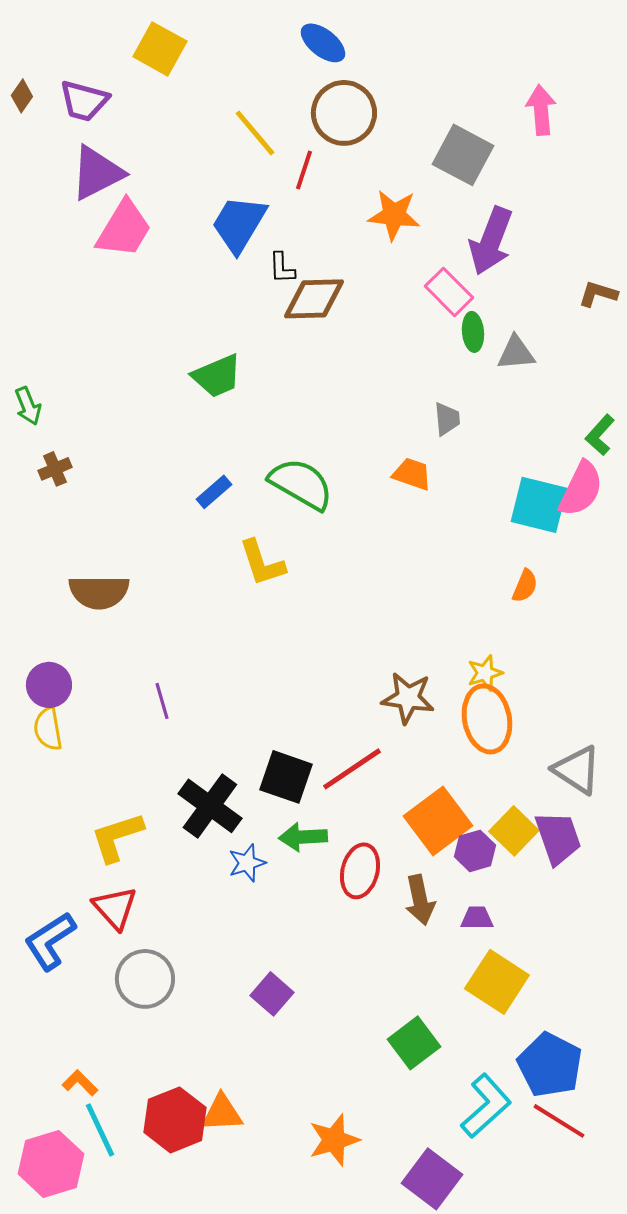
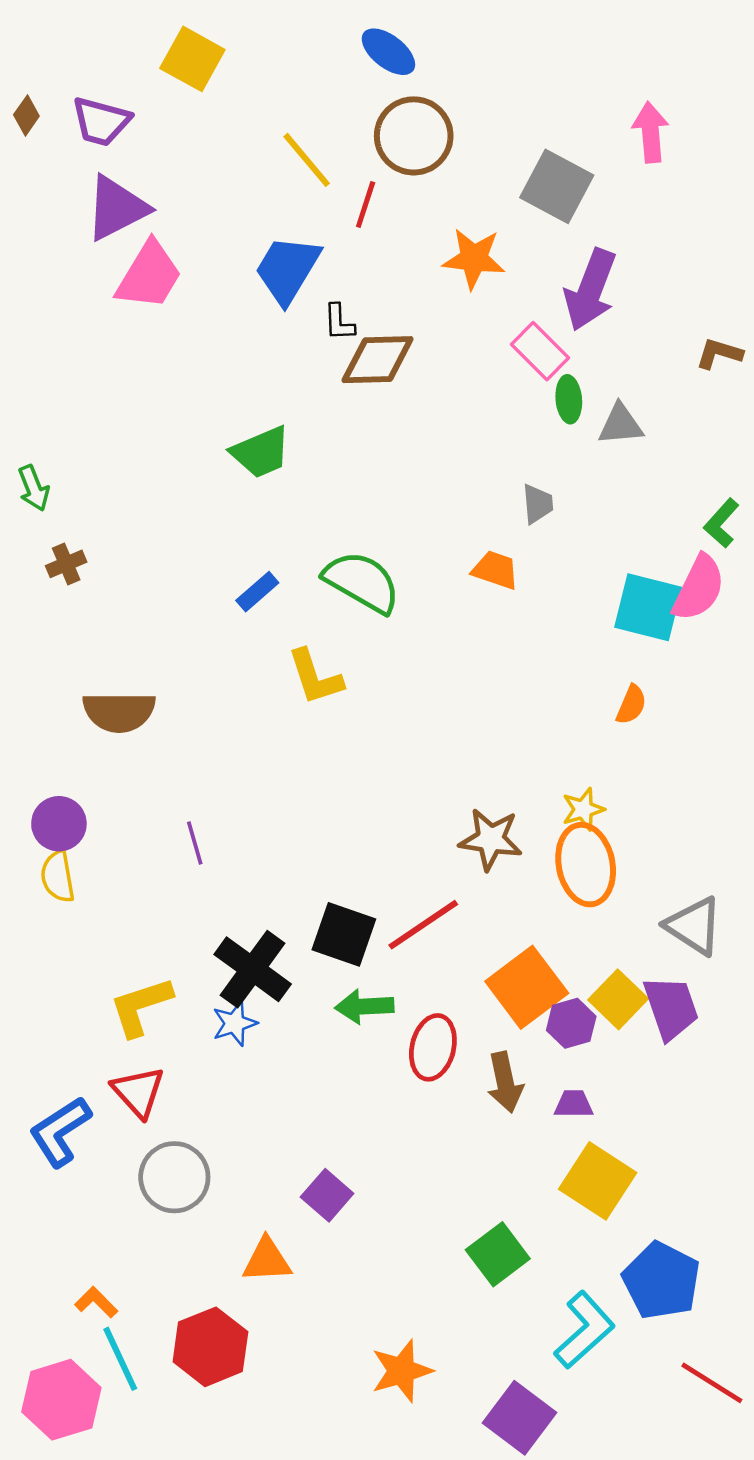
blue star: (247, 863) -> (234, 1023), moved
orange triangle: (222, 1113) -> (267, 1260), moved
red line: (559, 1121) -> (712, 1383), moved

